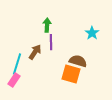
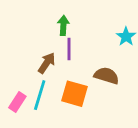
cyan line: (17, 64) -> (40, 95), moved
orange square: (71, 74) -> (74, 94), moved

